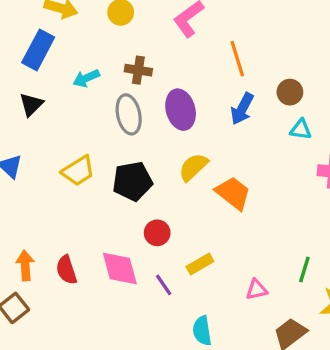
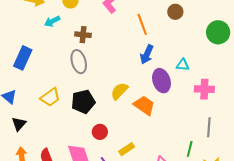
blue rectangle: (38, 50) -> (23, 58), moved
cyan arrow: (86, 78) -> (52, 21), moved
brown circle: (290, 92) -> (175, 12), moved
black triangle: (31, 104) -> (19, 124), moved
purple ellipse: (181, 110) -> (161, 81), moved

